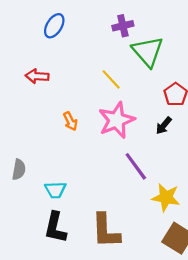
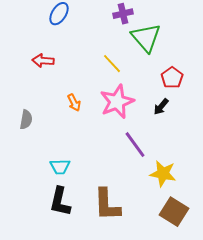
gray semicircle: (19, 170) -> (26, 120), moved

